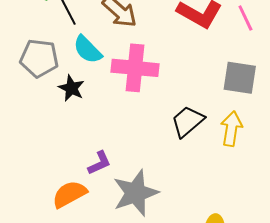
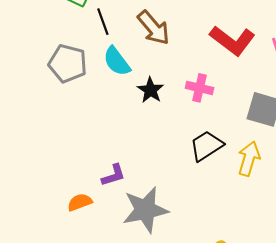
pink cross: (135, 68) -> (200, 88), moved, size x0.6
black star: (71, 88) -> (151, 90), moved
orange semicircle: (69, 194) -> (80, 202), size x0.7

